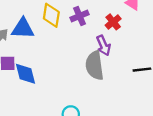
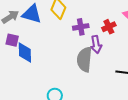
purple cross: (80, 16) -> (81, 27), moved

